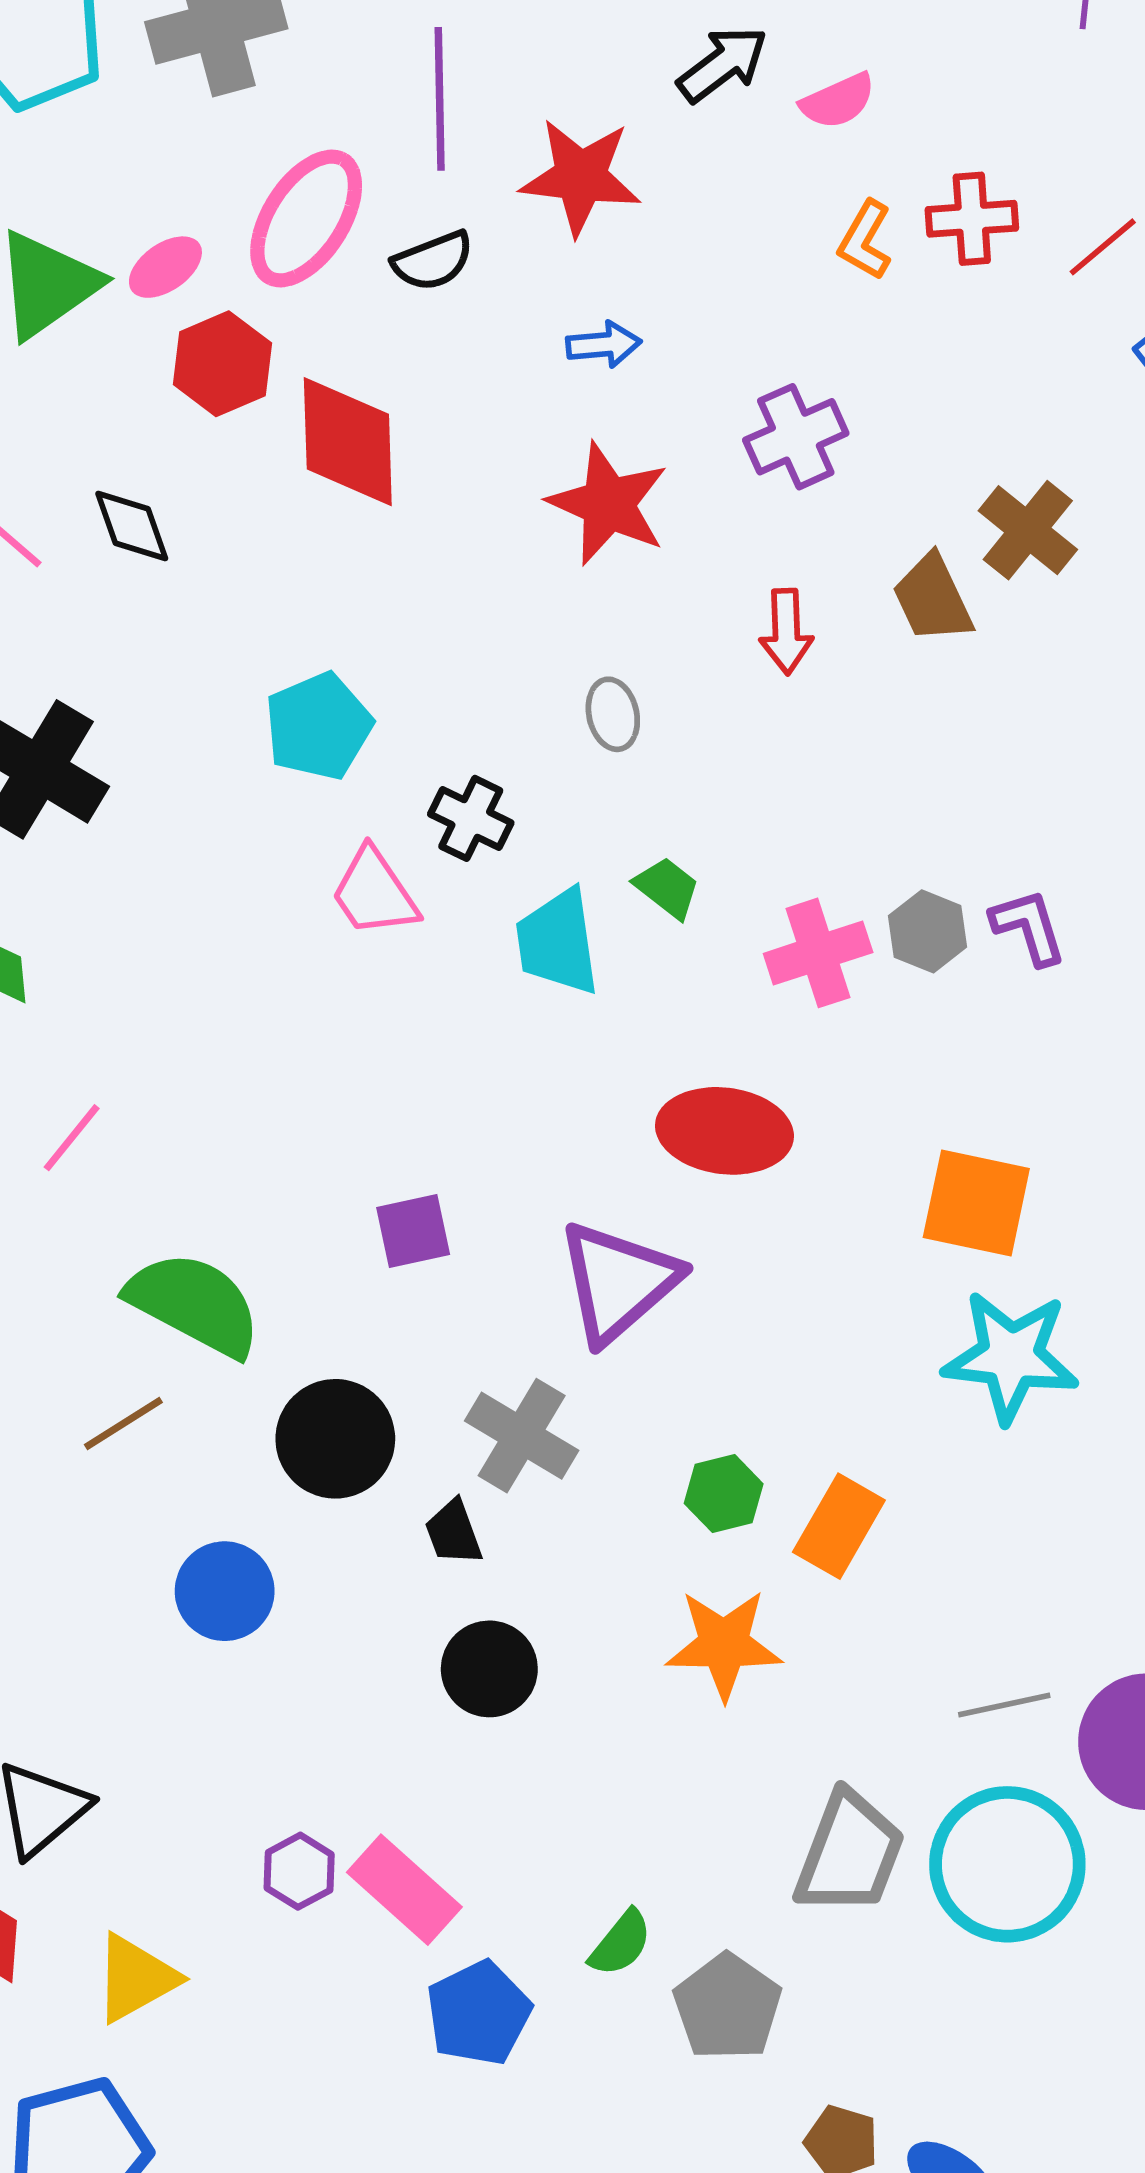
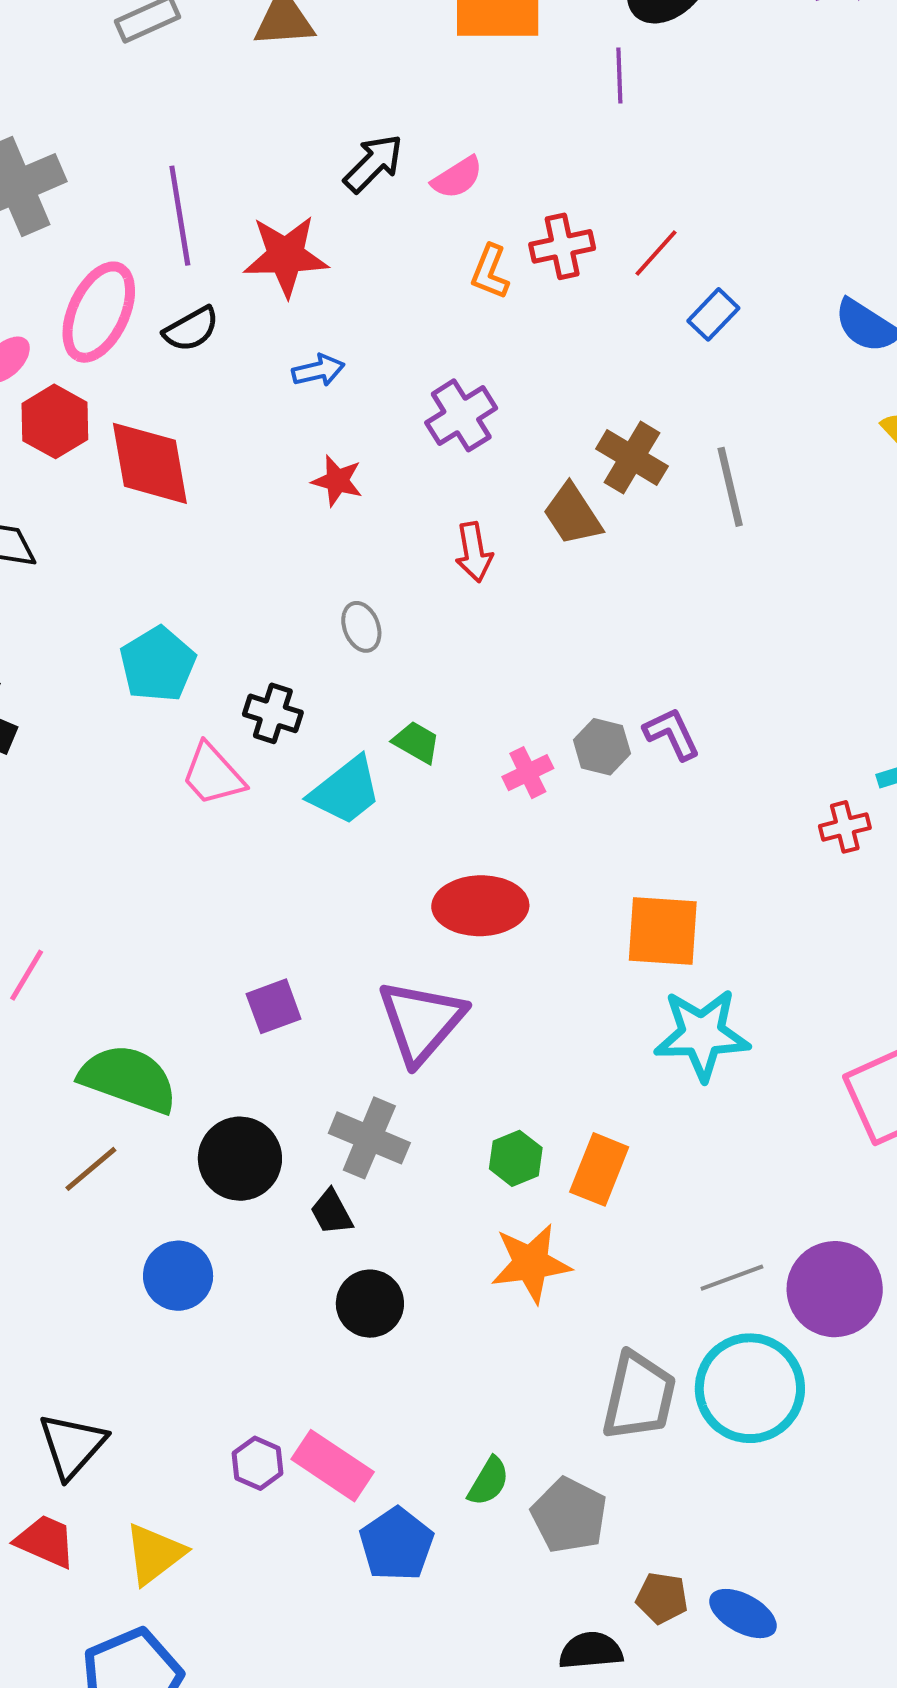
red star: (608, 504) -> (337, 481), size x0.6
cyan trapezoid: (558, 942) -> (346, 791), turned -112
pink cross: (818, 953) -> (528, 773), size x0.7

